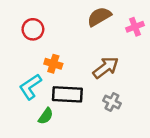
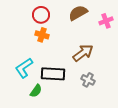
red circle: (33, 29) -> (41, 15), moved
orange cross: (53, 64) -> (42, 35), moved

